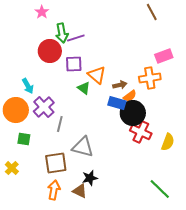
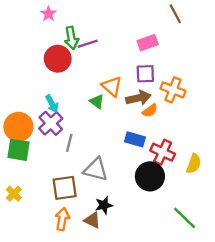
pink rectangle: (164, 56) -> (148, 43), moved
purple square: (74, 64) -> (145, 74), moved
orange cross: (150, 78) -> (173, 90), turned 30
brown arrow: (120, 85) -> (138, 98), size x1.5
cyan arrow: (28, 86) -> (52, 104), moved
blue rectangle: (117, 103) -> (135, 139), moved
black circle: (133, 113) -> (150, 176), moved
green square: (24, 139) -> (18, 150), moved, size x1.5

